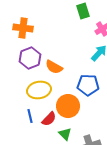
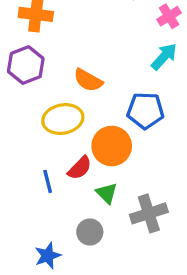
purple hexagon: (30, 58) -> (26, 65), moved
blue line: (30, 116) -> (48, 181), moved

